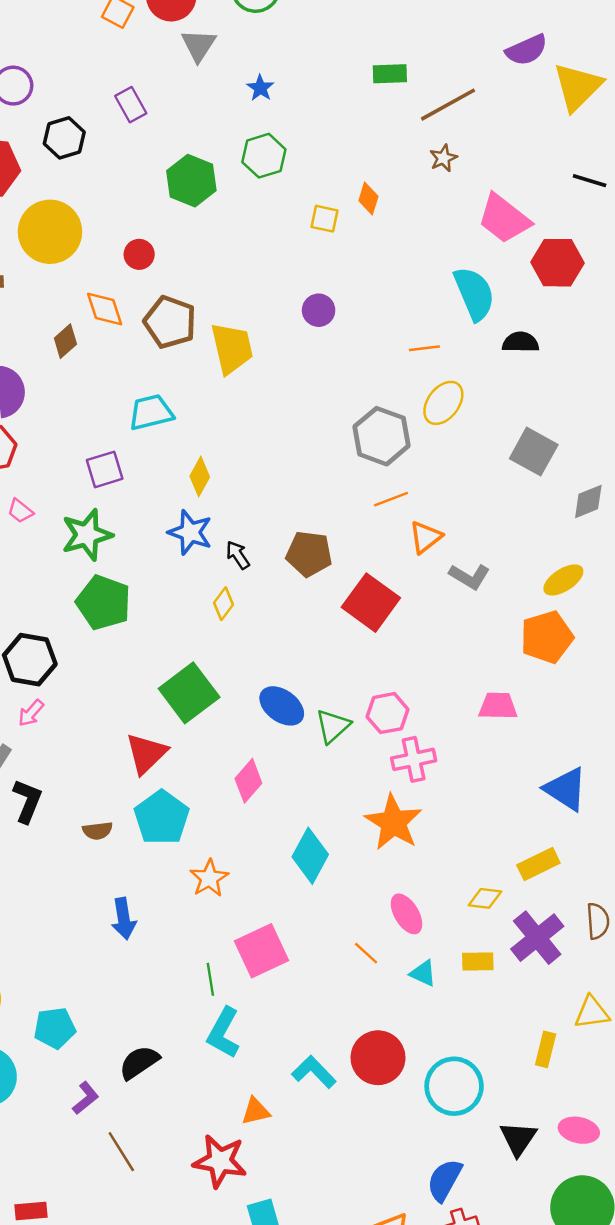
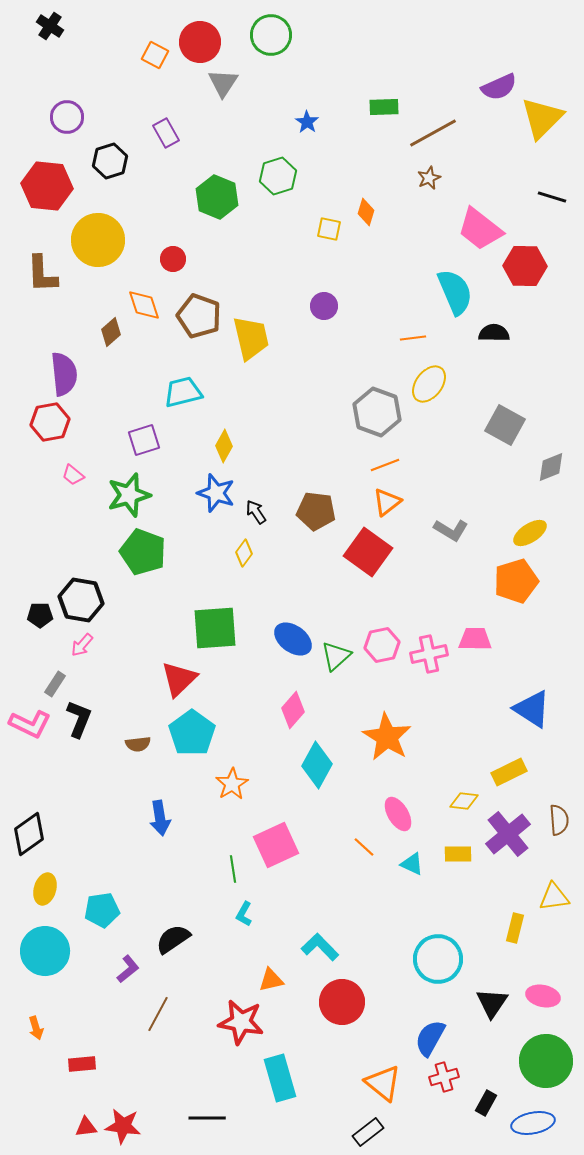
blue star: (260, 88) -> (307, 122), moved
orange triangle: (426, 537) -> (387, 502), moved
green square: (189, 693) -> (215, 628), turned 33
pink cross: (414, 759) -> (429, 654), moved
pink diamond: (248, 781) -> (293, 710), moved
cyan L-shape: (223, 1033) -> (244, 914), size x0.6
red circle: (378, 1058) -> (342, 1002), moved
brown line: (121, 1152) -> (158, 1014), turned 60

